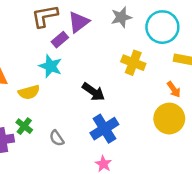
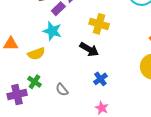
yellow cross: (133, 63) -> (99, 24), moved
blue cross: (104, 129) -> (100, 79), size x0.6

